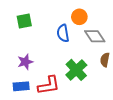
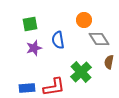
blue semicircle: (63, 33) -> (58, 40), moved
purple star: (25, 62) -> (34, 48), moved

